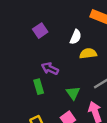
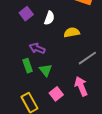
white semicircle: (76, 37) -> (49, 18), moved
green triangle: (73, 93) -> (46, 70), moved

